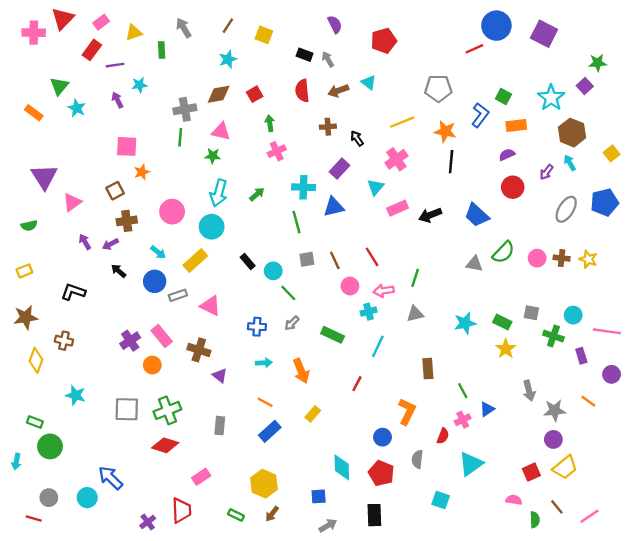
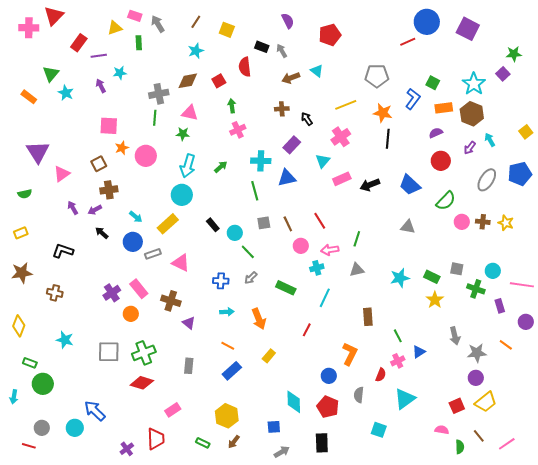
pink rectangle: (101, 22) -> (135, 16), moved, turned 56
red semicircle: (302, 91) -> (245, 67), moved
brown hexagon: (572, 133) -> (472, 114), moved
pink circle: (172, 212) -> (146, 156), moved
green semicircle: (503, 252) -> (446, 201), moved
yellow diamond: (36, 360) -> (19, 326), moved

